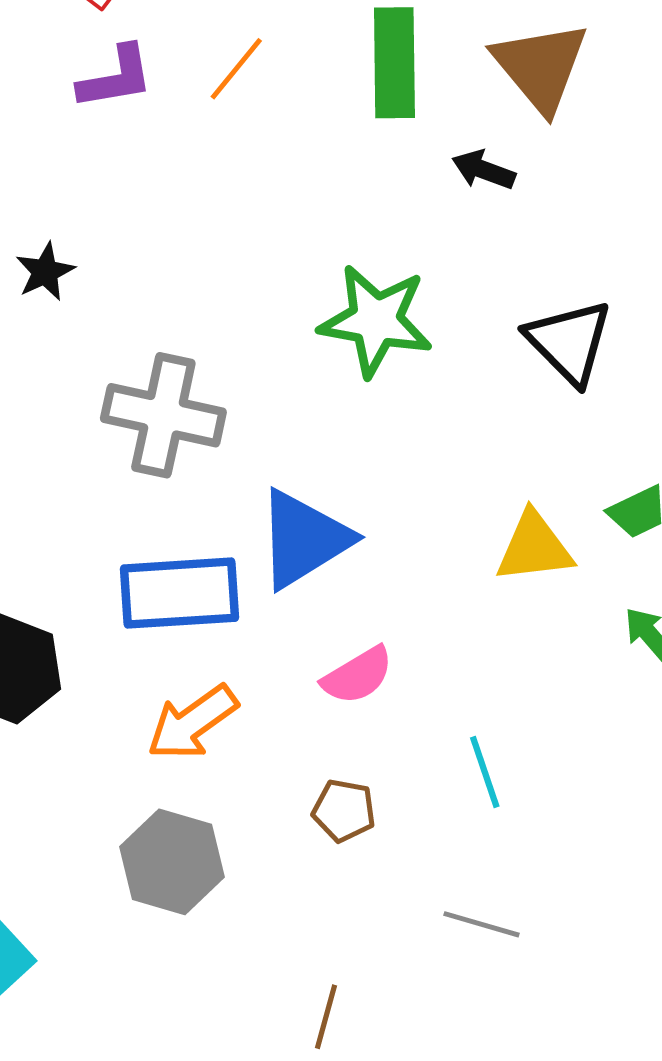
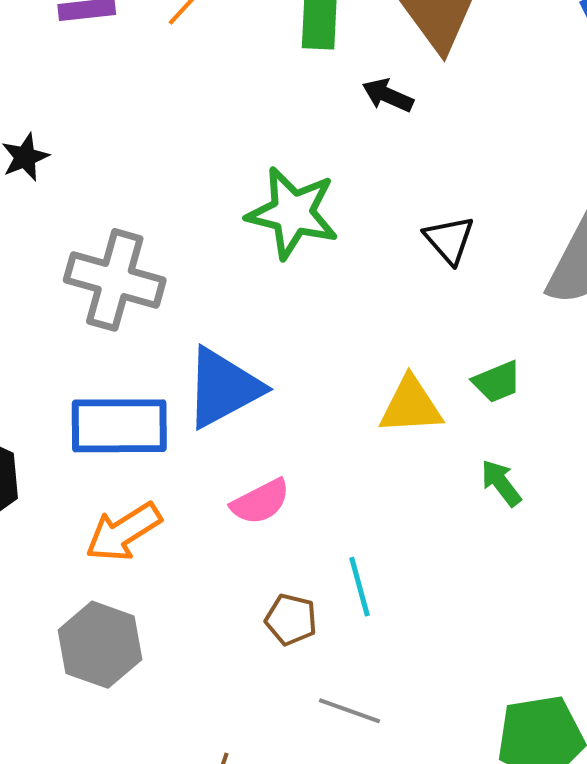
black triangle: (569, 342) -> (449, 240), size x0.7
brown pentagon: (344, 811) -> (291, 620), moved

